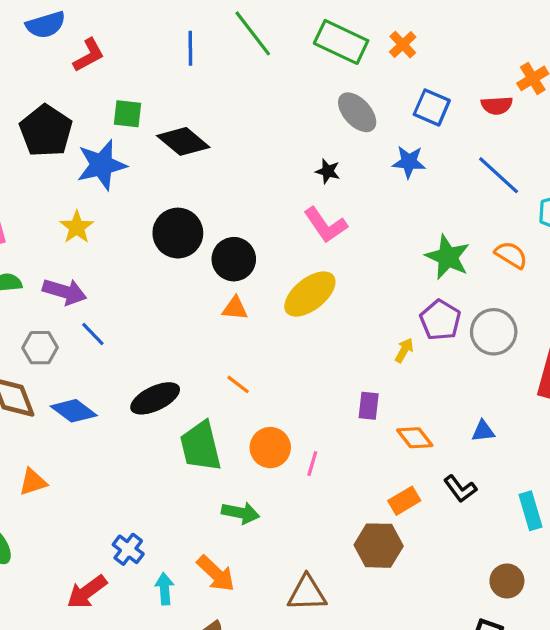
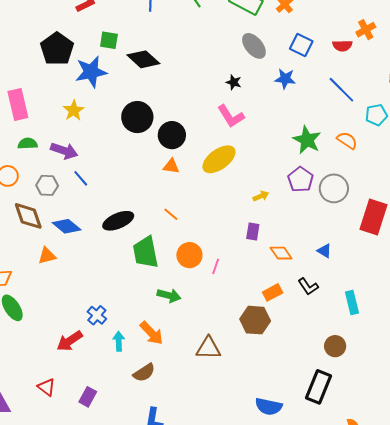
yellow arrow: (404, 350) -> (261, 196), moved, turned 35
blue triangle: (483, 431) -> (324, 251), turned 35
orange triangle: (33, 482) -> (47, 256), moved

